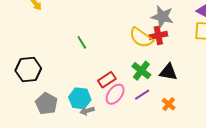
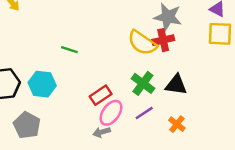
green line: (82, 42) -> (69, 50), turned -40
cyan hexagon: (80, 98) -> (42, 84), moved
gray arrow: (87, 111) -> (102, 132), moved

